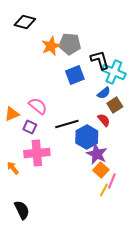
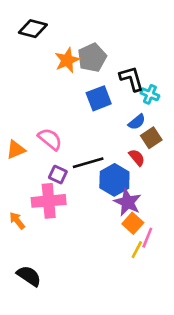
gray pentagon: (70, 44) -> (92, 58), turned -30
cyan cross: (114, 72) -> (150, 94), size x0.6
purple square: (30, 127) -> (58, 175), moved
black semicircle: (22, 210) -> (29, 276), turned -30

